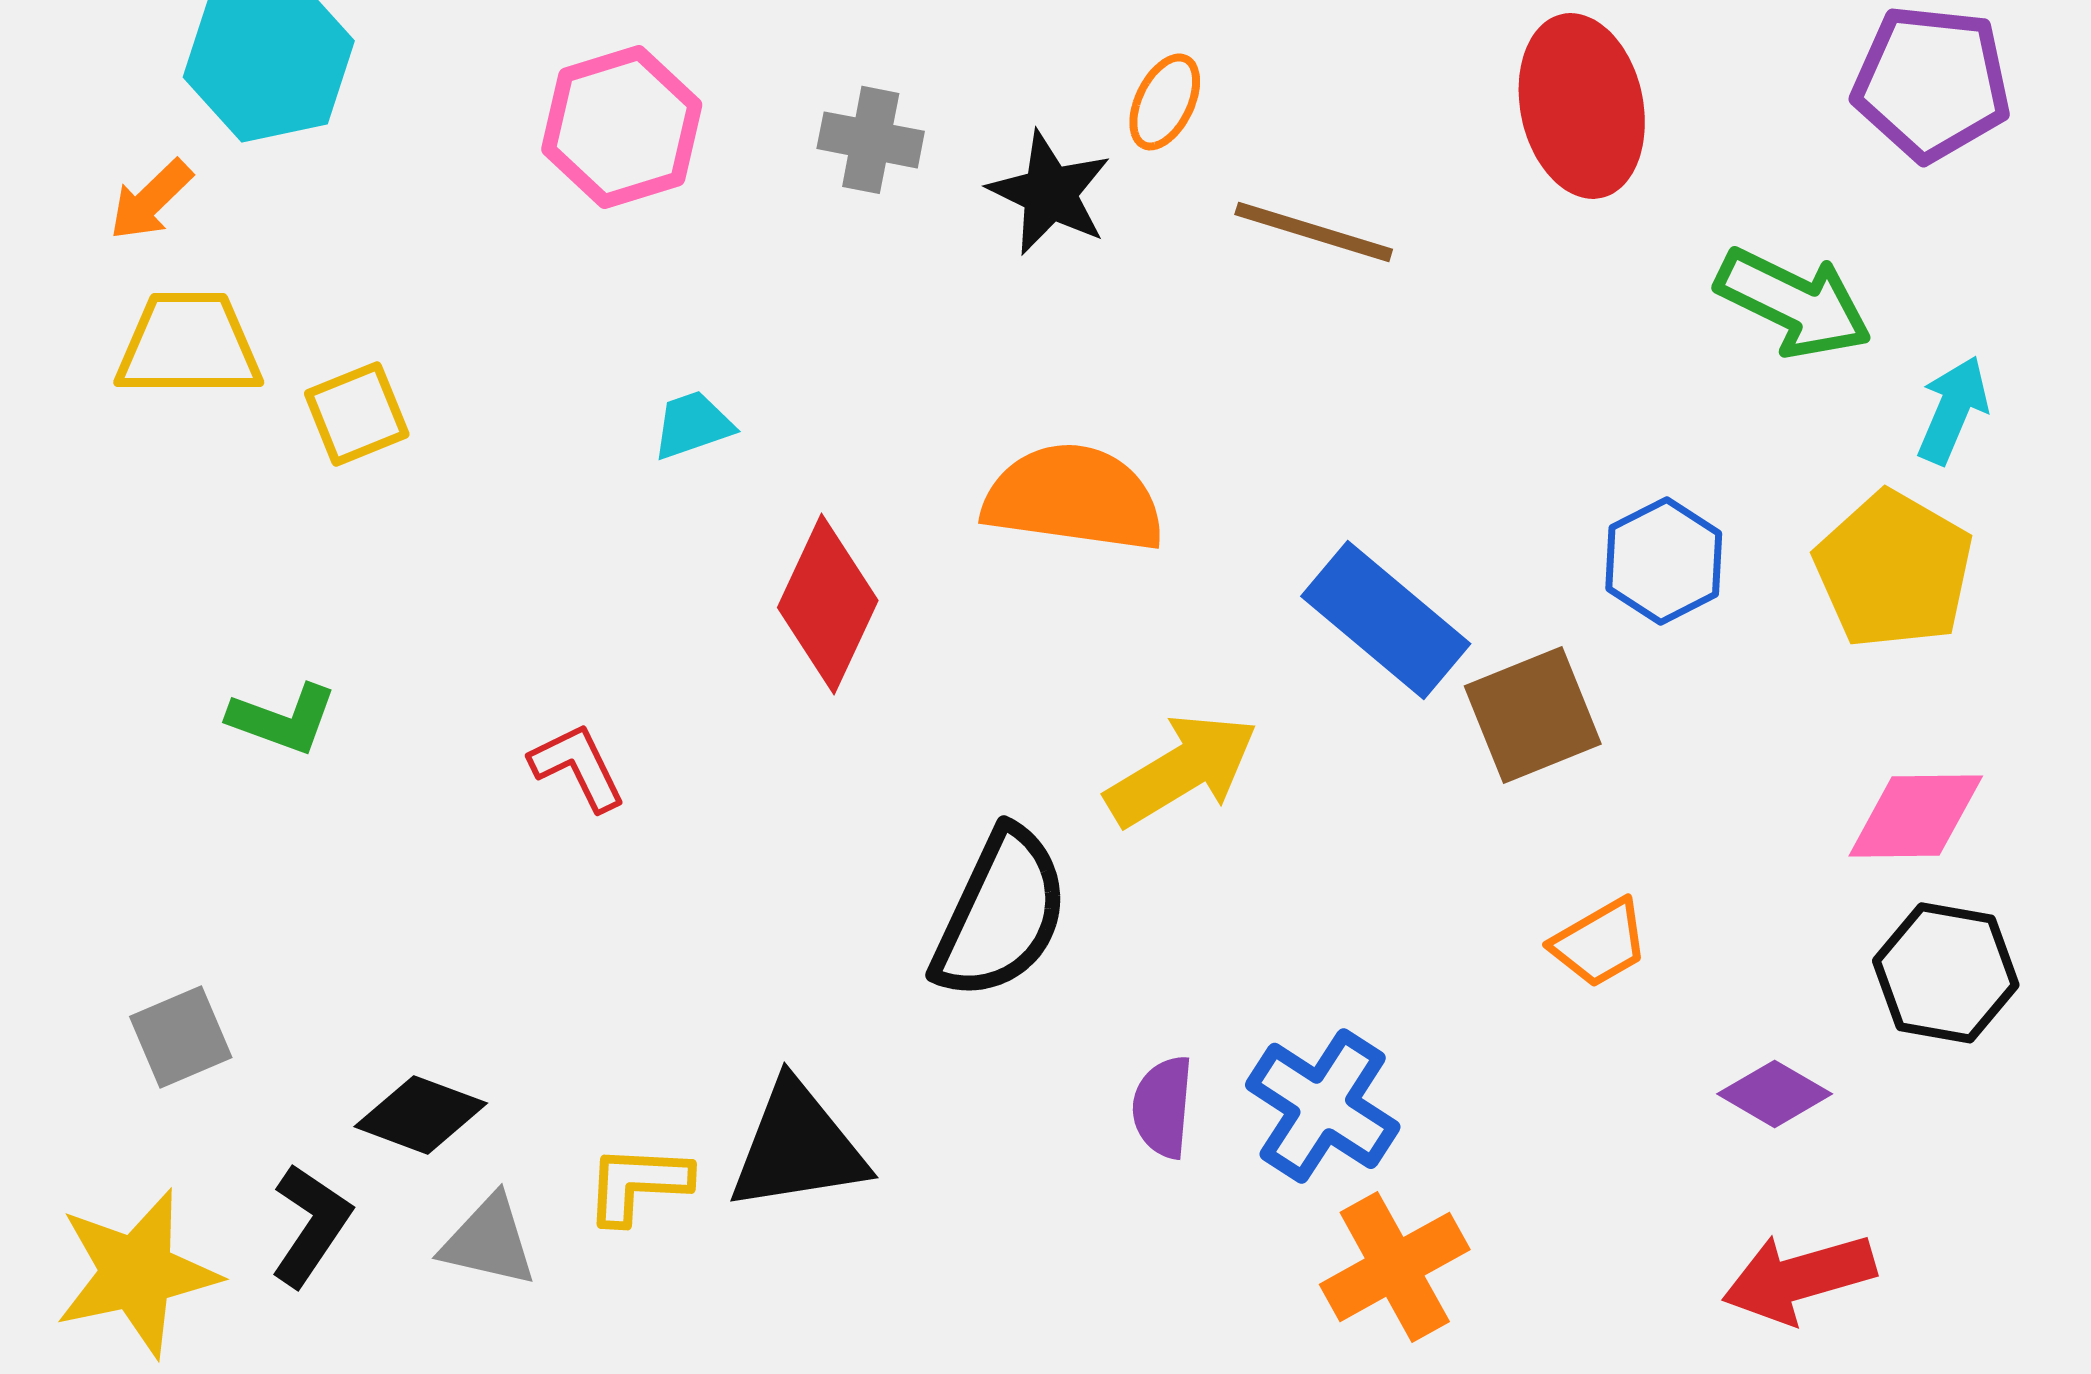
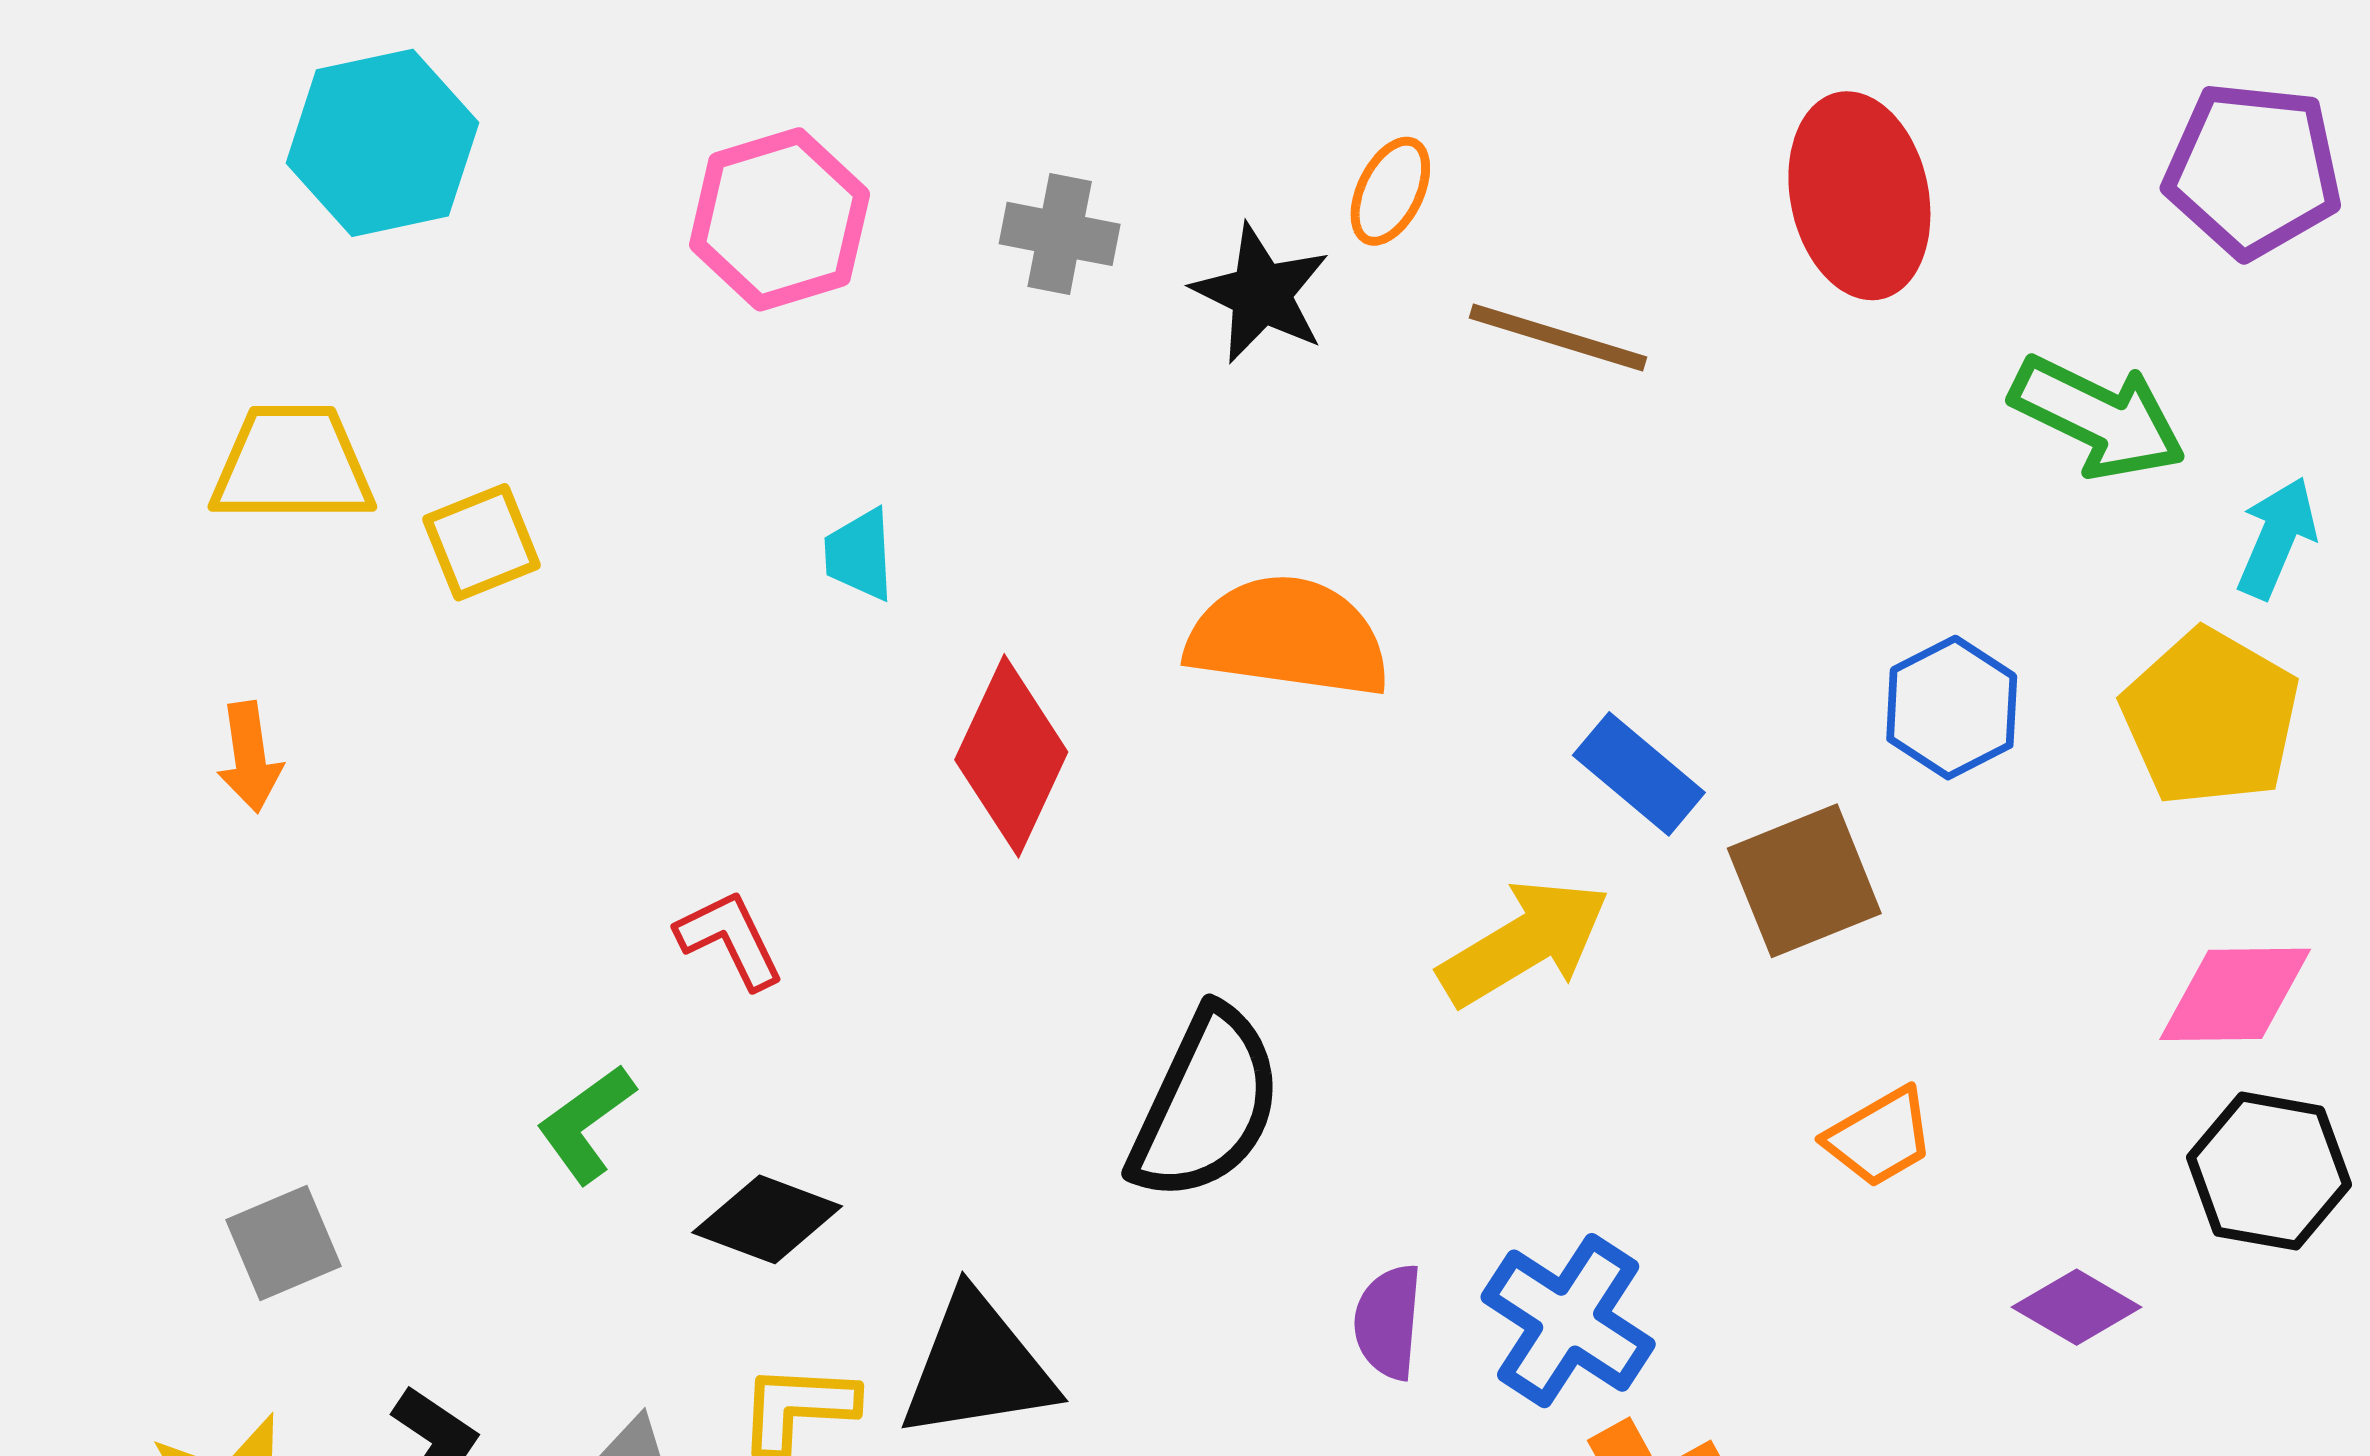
orange arrow: (151, 200) -> (250, 757), moved, turned -54
cyan trapezoid: (693, 425) -> (859, 555), turned -74
blue rectangle: (1386, 620) -> (1639, 774), size x0.7
green L-shape: (283, 719) -> (586, 1124), moved, turned 124
yellow arrow: (1182, 770) -> (1524, 943), moved
black diamond: (421, 1115) -> (767, 1219), moved

